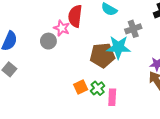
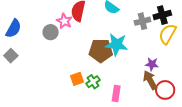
gray cross: (133, 29) -> (142, 21), moved
pink rectangle: (112, 97) -> (116, 93), moved

